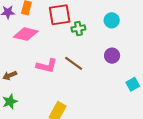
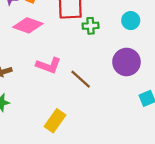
purple circle: (112, 56) -> (126, 62), size x1.5
brown line: (74, 63) -> (81, 79), moved

